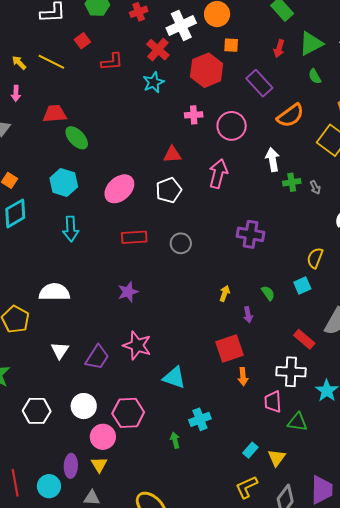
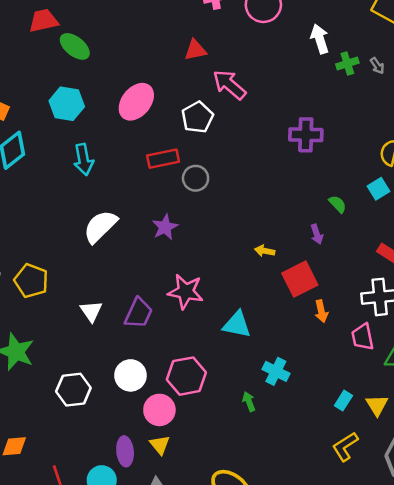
pink arrow: (218, 174) -> (229, 85), moved, turned -56
white pentagon: (169, 190) -> (197, 117), moved
gray circle: (181, 243) -> (196, 178), moved
white semicircle: (54, 292) -> (100, 226), moved, turned -36
yellow arrow: (225, 293) -> (265, 251), moved, turned -91
cyan cross: (200, 419) -> (276, 371), turned -35

